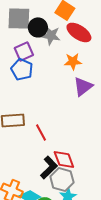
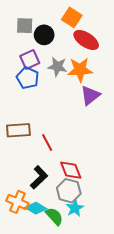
gray square: (19, 18) -> (25, 26), size x0.7
gray star: (51, 35) -> (57, 67), moved
orange star: (73, 61) -> (80, 70), size x1.4
black L-shape: (49, 167) -> (39, 177), moved

